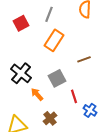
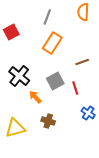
red square: (21, 23) -> (11, 32), moved
red line: (74, 96) -> (75, 88), moved
brown cross: (50, 118) -> (48, 121), turned -32

